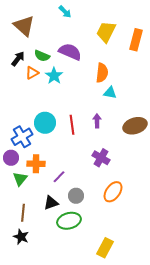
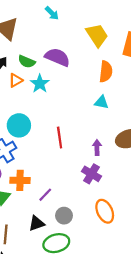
yellow trapezoid: (106, 32) -> (97, 35), turned 120
orange semicircle: (102, 73) -> (106, 72), moved
purple arrow: (97, 121) -> (97, 147), moved
cyan circle: (45, 123) -> (19, 125), moved
orange ellipse: (113, 192) -> (105, 211), turned -60

